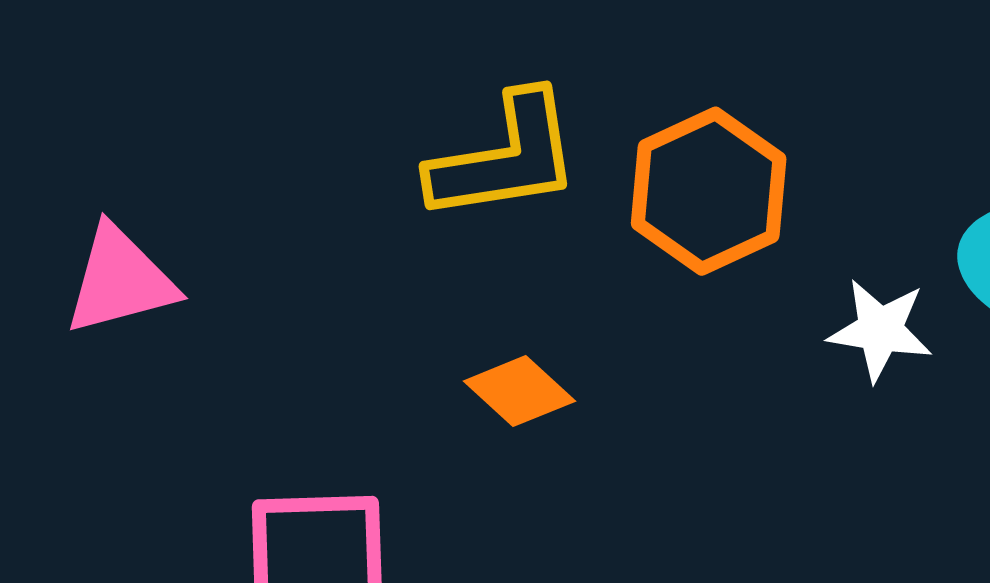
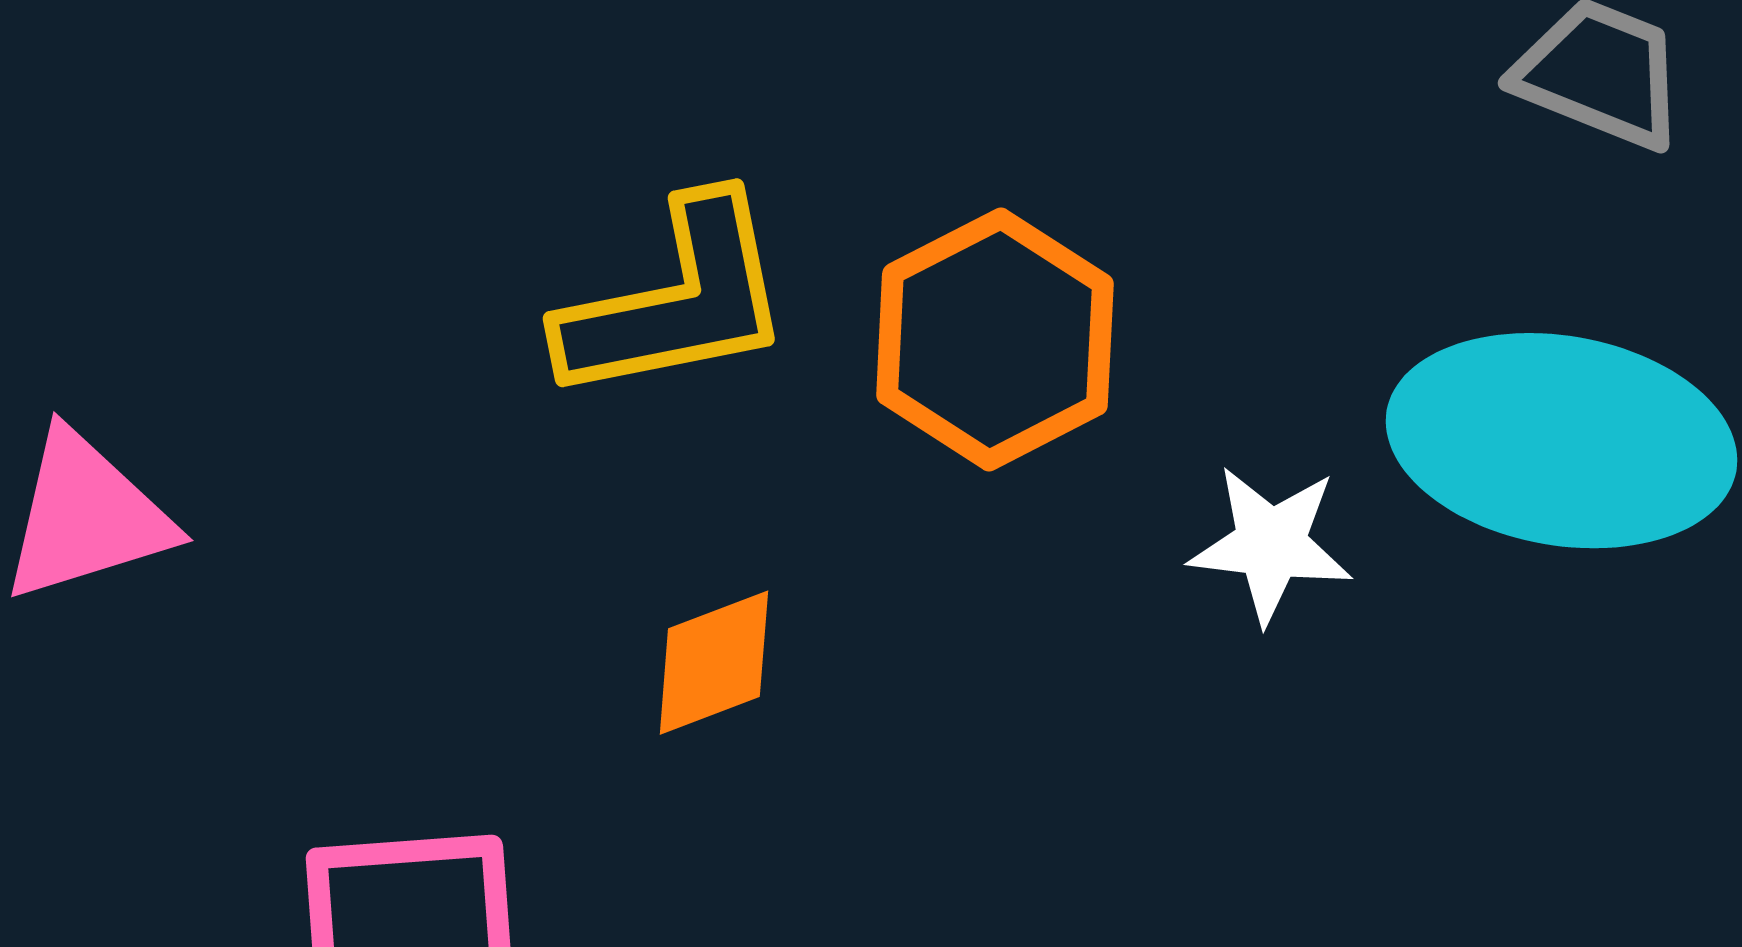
orange diamond: (519, 391) -> (714, 663), turned -61

